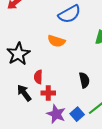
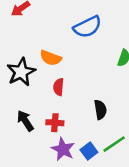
orange semicircle: (56, 41) -> (51, 58), moved
red semicircle: (38, 77) -> (59, 87), moved

